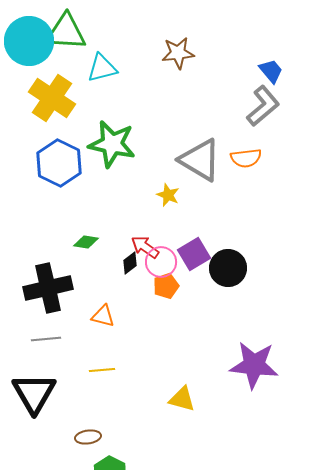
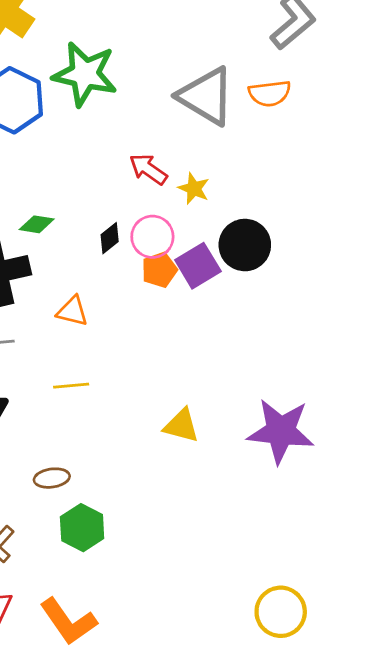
yellow star: (168, 195) -> (194, 188), moved
green diamond: (86, 242) -> (37, 224), moved
red arrow: (145, 247) -> (148, 169), moved
purple square: (194, 254) -> (198, 266), moved
purple star: (254, 365) -> (281, 431), moved

